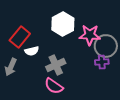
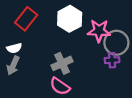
red rectangle: (20, 37) -> (26, 19), moved
white semicircle: (32, 51) -> (14, 48), moved

